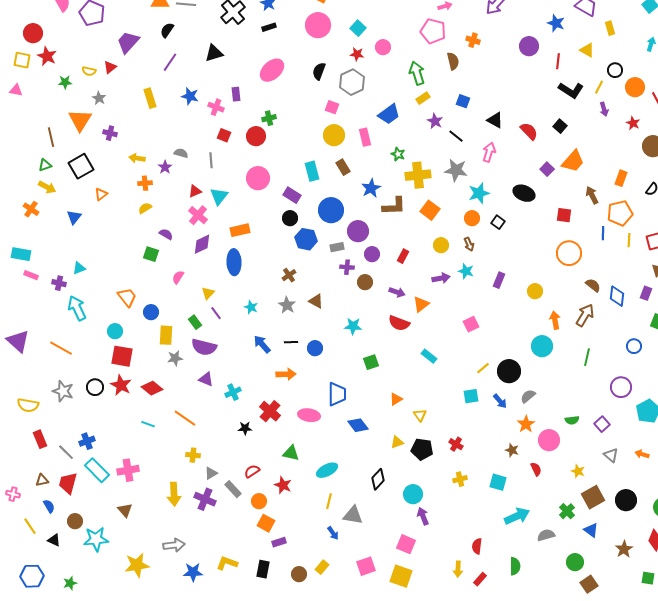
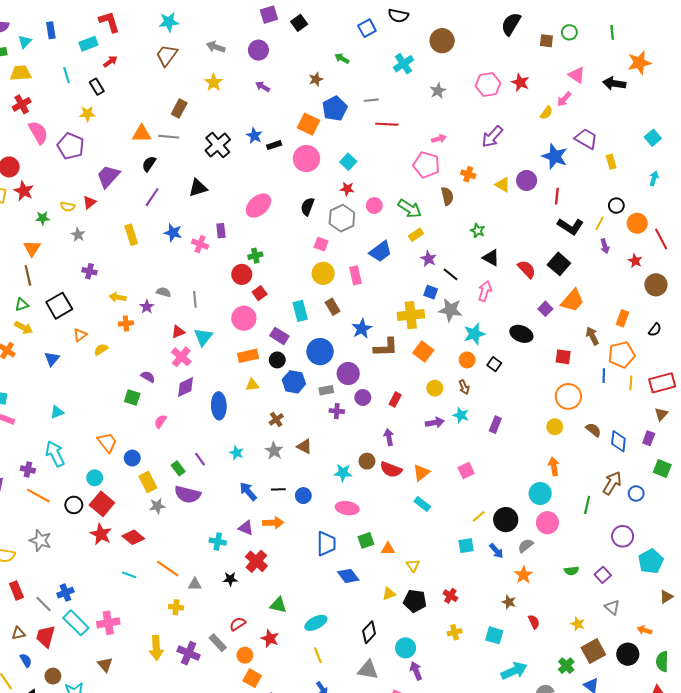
blue star: (556, 23) -> (555, 156), size x1.4
black rectangle: (269, 27) -> (274, 145), moved
pink circle: (383, 47) -> (374, 206), moved
yellow triangle: (587, 50) -> (503, 185), moved
green arrow: (417, 73) -> (410, 209), turned 140
blue square: (463, 101) -> (431, 292), moved
orange triangle: (80, 120) -> (32, 248), moved, size x0.7
black square: (560, 126) -> (559, 264), size x1.5
red square: (224, 135) -> (260, 293), moved, turned 32
green star: (398, 154) -> (478, 231), moved
yellow semicircle: (145, 208) -> (101, 350), moved
orange rectangle: (240, 230) -> (248, 356), moved
brown circle: (365, 282) -> (367, 461), moved
purple cross: (59, 283) -> (28, 469), moved
yellow circle: (535, 291) -> (555, 427), moved
purple arrow: (397, 292) -> (389, 437), turned -119
yellow triangle: (208, 293) -> (252, 385), moved, turned 40
orange triangle: (421, 304) -> (421, 473), moved
brown arrow: (585, 315) -> (612, 483), moved
yellow rectangle: (166, 335) -> (148, 482), turned -30
red square: (122, 356) -> (102, 504), turned 30
green square: (371, 362) -> (366, 540), moved
purple triangle: (206, 379) -> (246, 528), moved
black circle: (95, 387) -> (74, 505), moved
cyan cross: (233, 392) -> (218, 541), turned 35
orange triangle: (396, 399) -> (388, 549), turned 32
pink ellipse: (309, 415) -> (347, 508), moved
pink circle: (549, 440) -> (547, 523), moved
orange arrow: (642, 454) -> (644, 630), moved
gray triangle: (211, 473) -> (195, 584), moved, turned 32
yellow line: (329, 501) -> (318, 655), turned -35
gray triangle: (353, 515) -> (368, 670), moved

